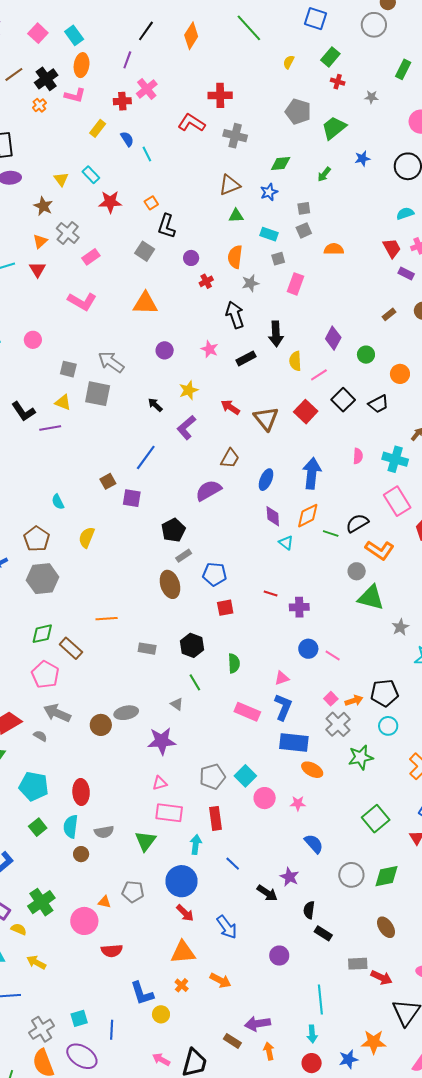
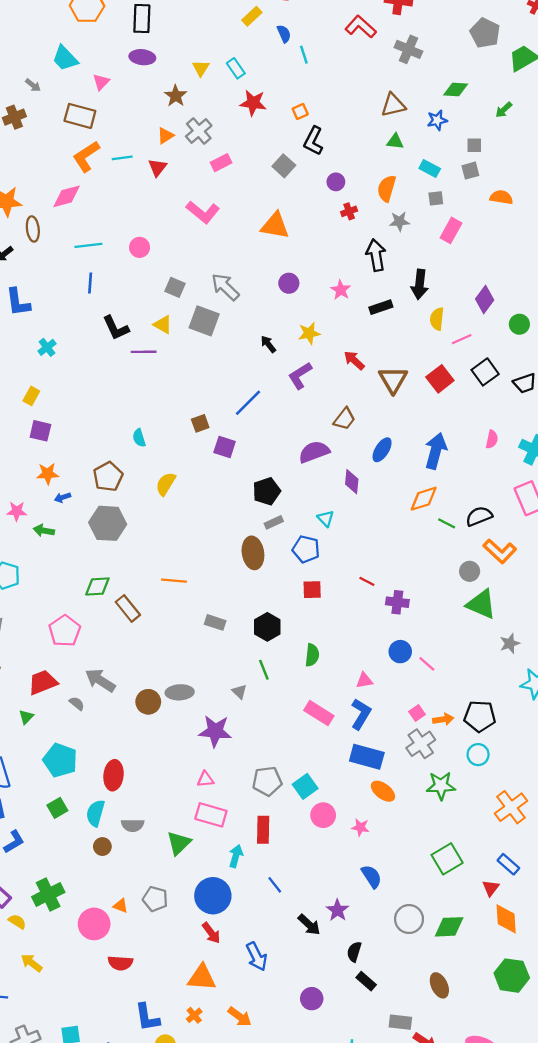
purple diamond: (273, 516) -> (352, 482), moved
cyan triangle: (286, 543) -> (326, 519), moved
pink pentagon: (45, 675) -> (65, 631), moved

